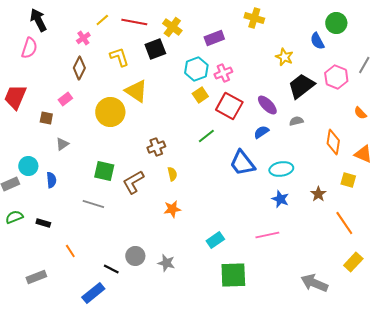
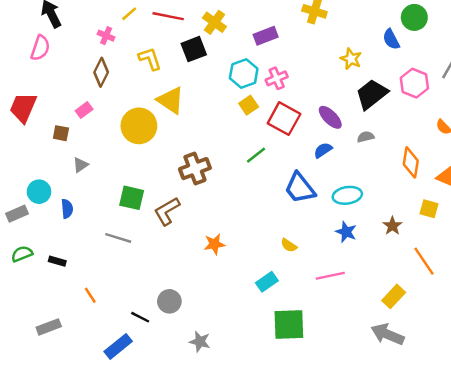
pink cross: (83, 38) -> (106, 36), turned -32
brown cross: (156, 147) -> (195, 169), size x1.4
yellow semicircle: (172, 174) -> (289, 245), moved, turned 136
yellow rectangle: (353, 262) -> (394, 296), moved
gray star: (166, 263) -> (200, 342), moved

